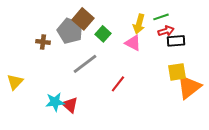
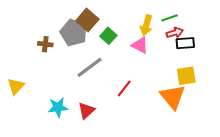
orange triangle: (189, 87) -> (173, 97), moved, turned -32
red triangle: (70, 105) -> (86, 111), moved, turned 36

